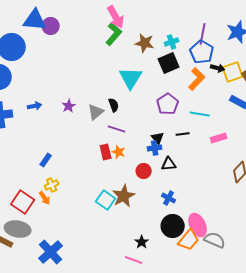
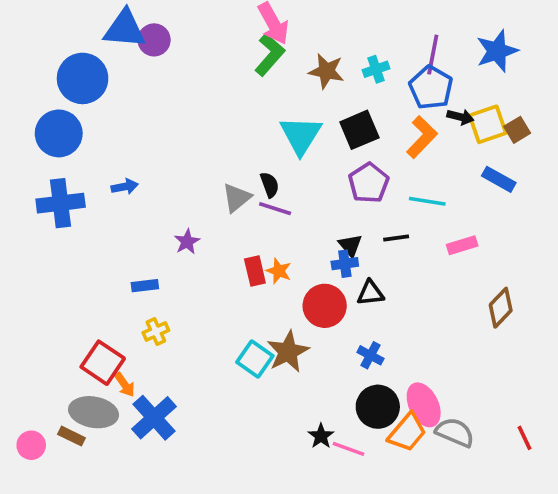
black square: (169, 63) -> (359, 130), moved
purple star: (69, 106) -> (187, 242), moved
purple line: (117, 129) -> (275, 209), moved
blue rectangle: (46, 160) -> (145, 286), turned 48
red circle: (144, 171) -> (325, 306), size x1.5
orange arrow: (45, 198) -> (125, 385), moved
blue cross: (51, 252) -> (154, 418), moved
pink line: (134, 260) -> (348, 449), moved

